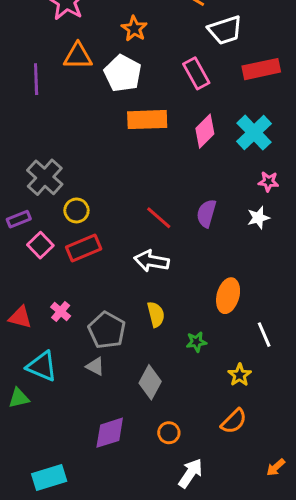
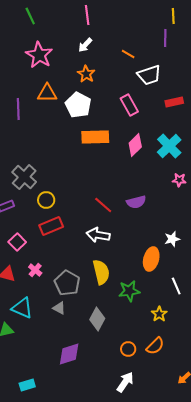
red rectangle: (261, 69) -> (174, 102), size x0.7
purple semicircle: (206, 213) -> (136, 202), turned -120
white star: (258, 218) -> (172, 239), moved
pink square: (40, 245) -> (17, 242), moved
yellow semicircle: (156, 314) -> (101, 272), size x1.4
green star: (196, 342) -> (129, 291), size x1.5
orange circle: (169, 433) -> (128, 349), moved
cyan rectangle: (49, 477) -> (27, 385), size x0.7

